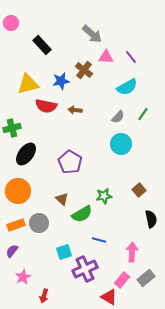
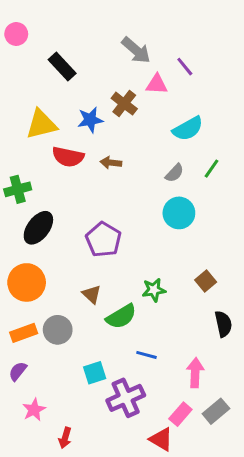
purple line: (131, 57) -> (185, 67), moved

